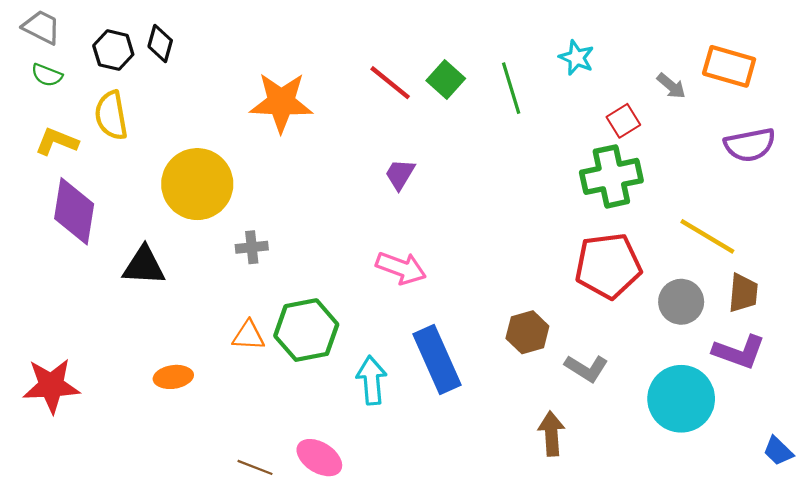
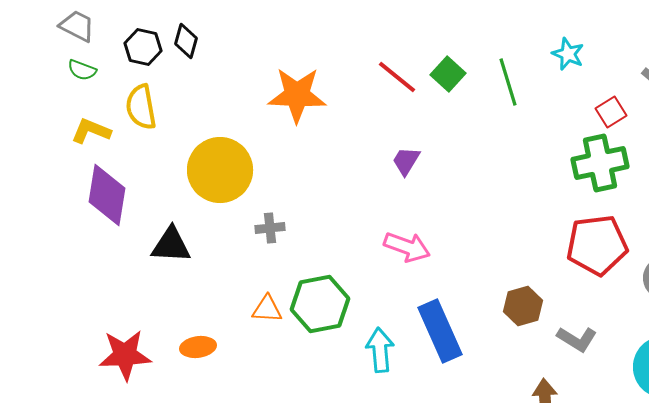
red star: (51, 386) -> (125, 355), moved

